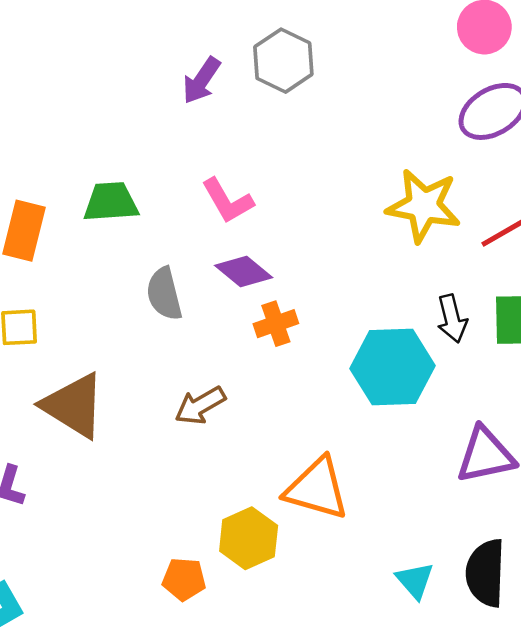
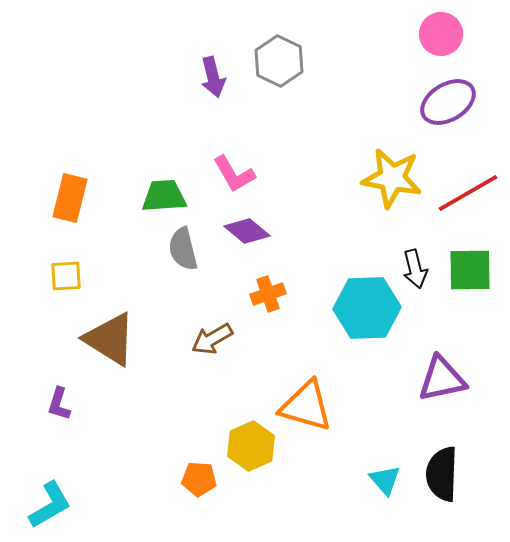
purple arrow: (201, 80) -> (213, 77), turned -48
green trapezoid: (111, 202) -> (164, 196), moved
orange cross: (276, 324) -> (268, 294), moved

